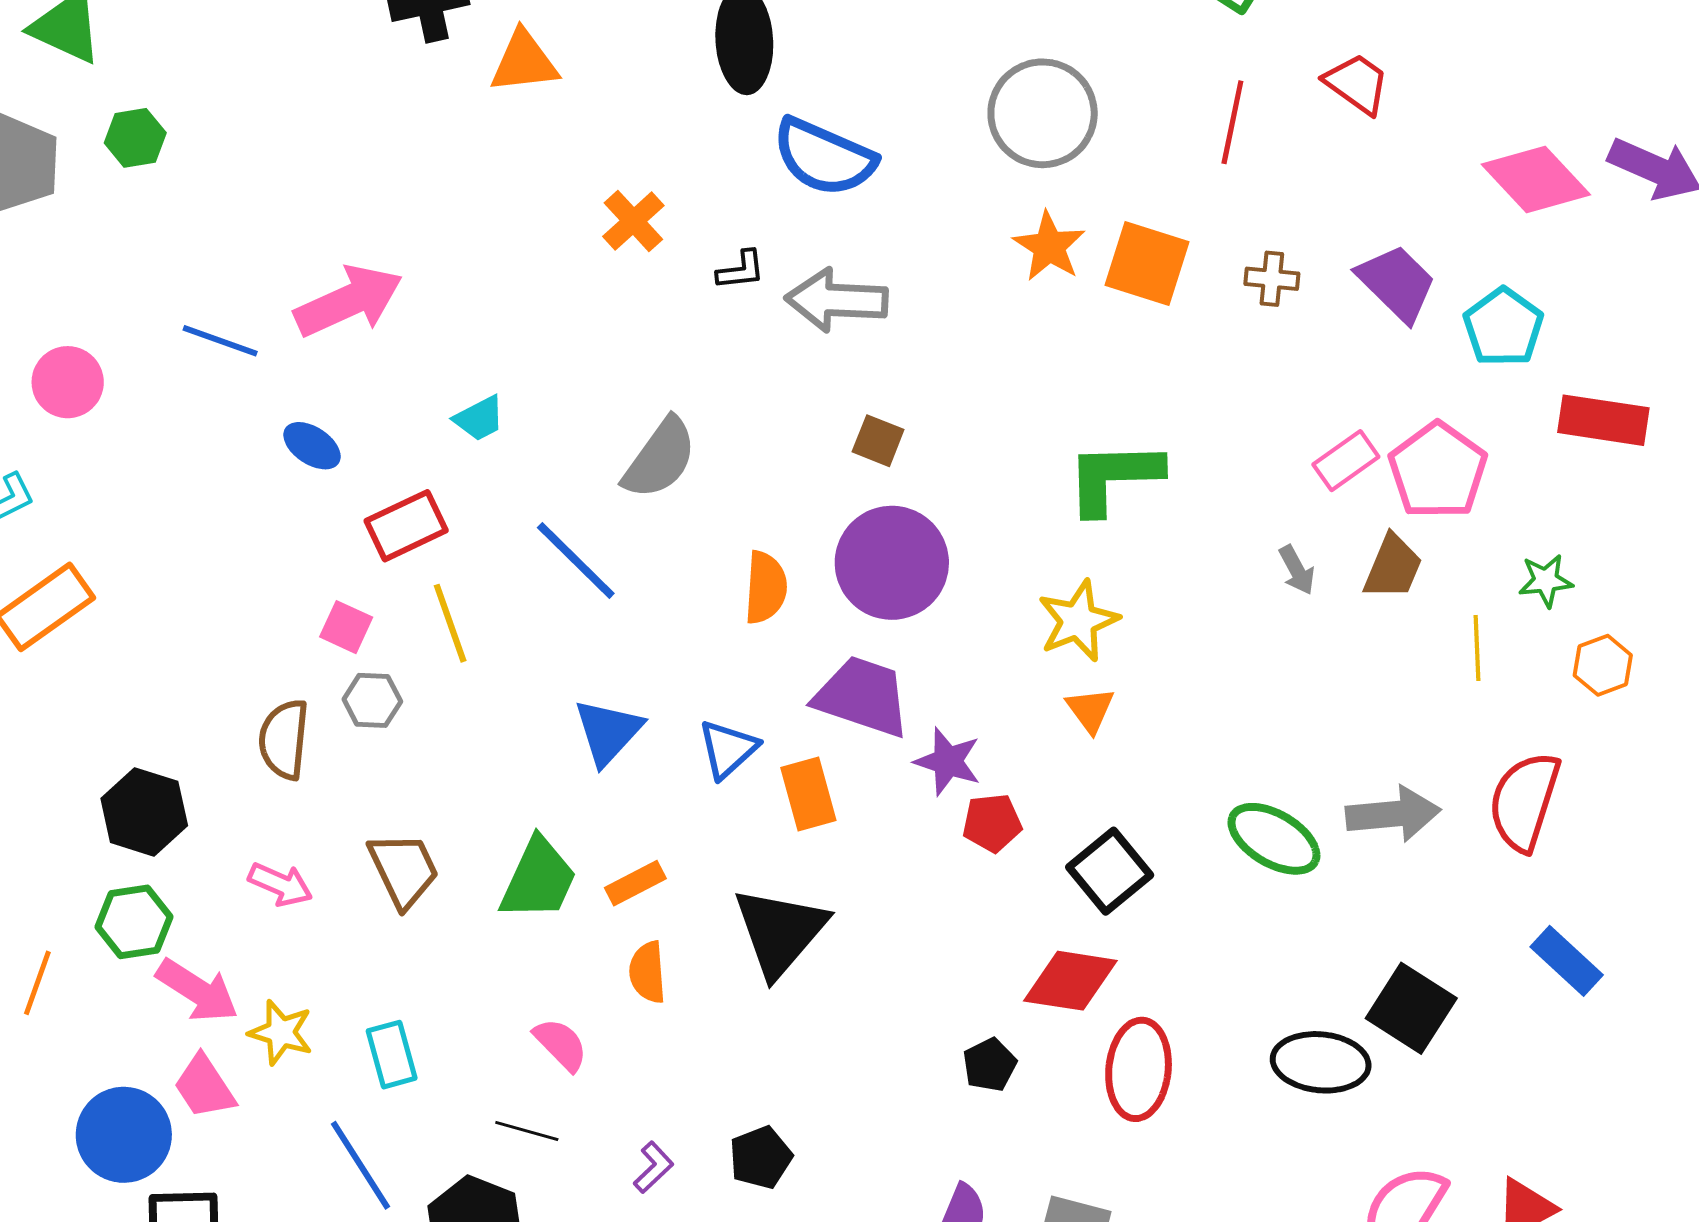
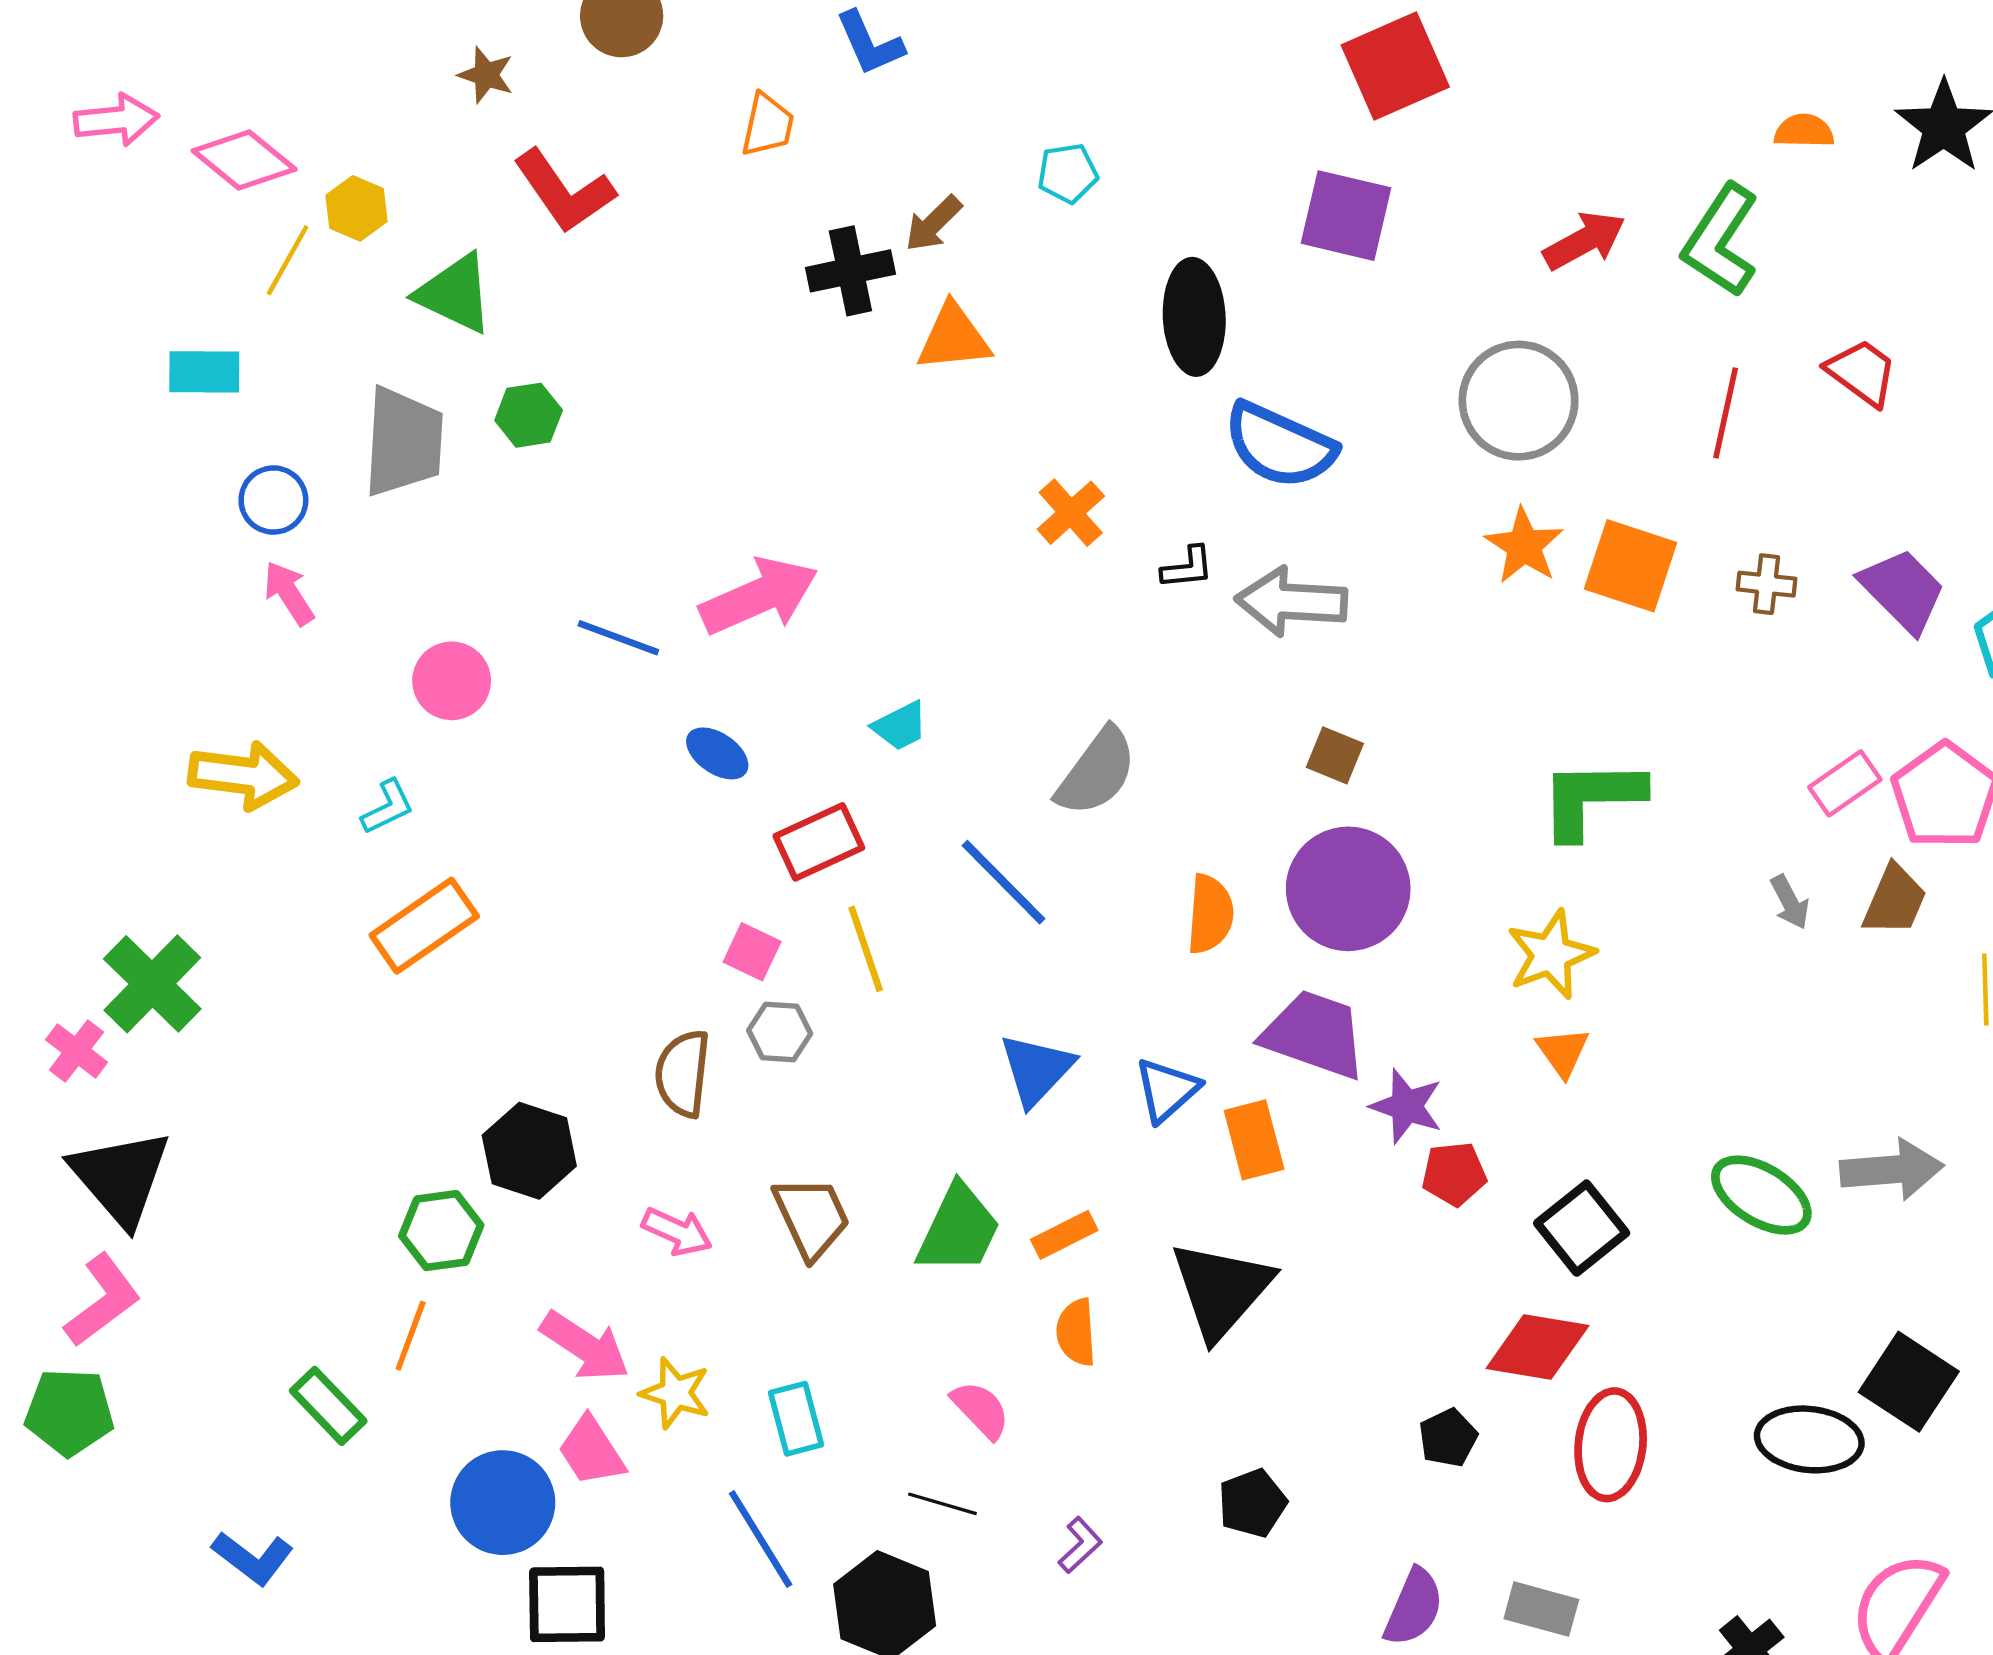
green hexagon: (134, 922) -> (441, 1231), moved
black pentagon: (761, 1157) -> (1252, 1503), moved

